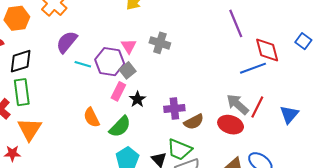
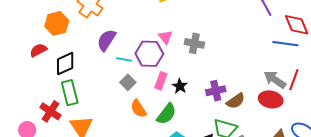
gray cross: (160, 43) -> (194, 43), moved
blue line: (253, 68) -> (285, 44), turned 35
gray square: (128, 70) -> (128, 82), moved

